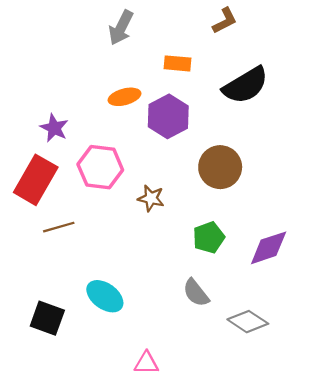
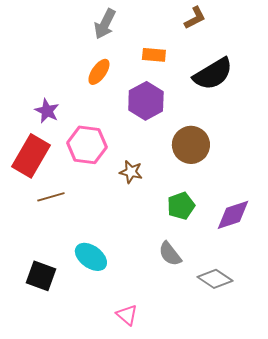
orange ellipse: (124, 97) -> (99, 72), moved, turned -40
pink triangle: (146, 363) -> (127, 315), turned 40

